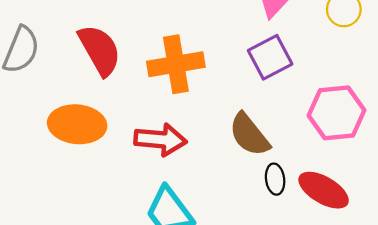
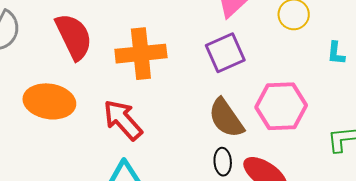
brown semicircle: (249, 135) -> (226, 118), moved
red arrow: (160, 140) -> (123, 120), turned -141

